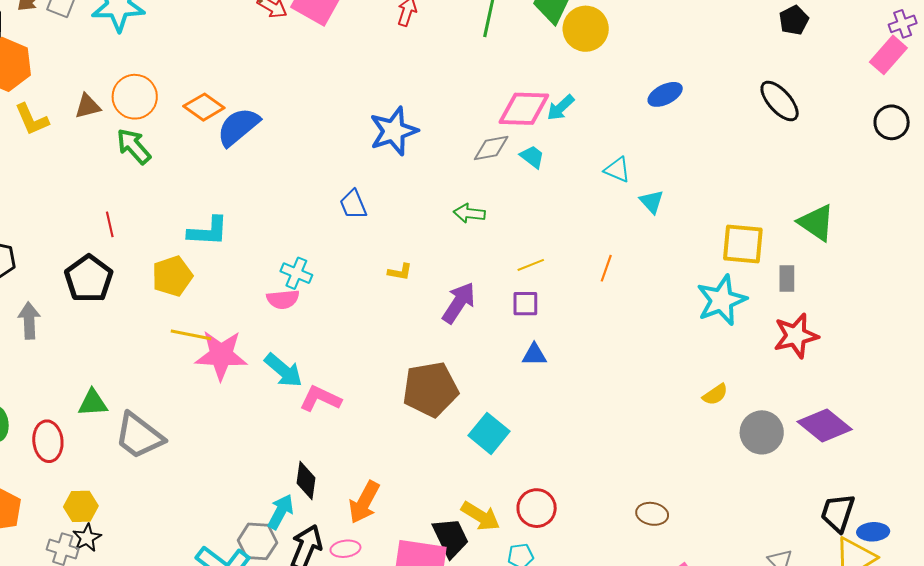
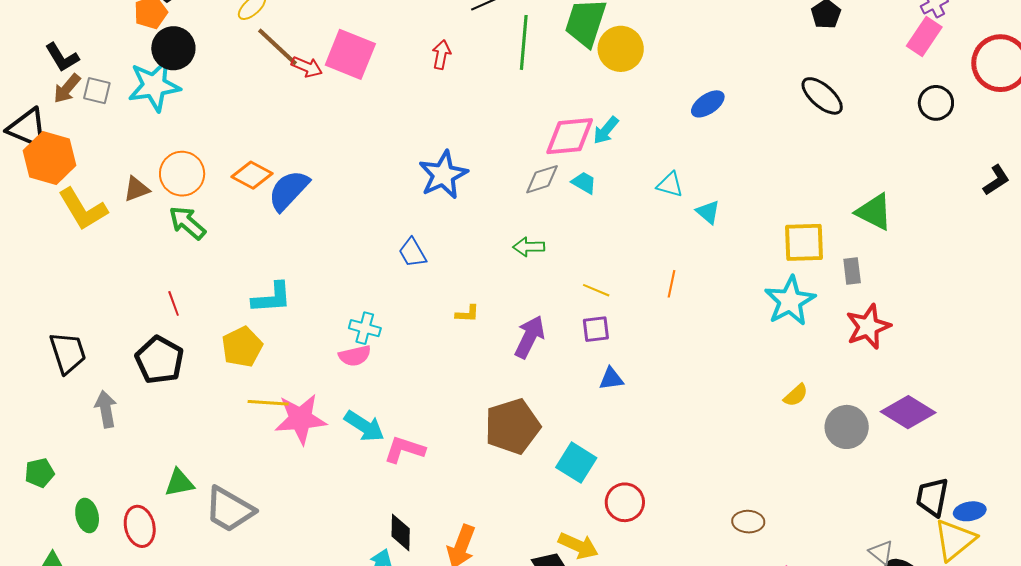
yellow L-shape: (32, 119) -> (83, 209), size x1.4
yellow line: (531, 265) -> (596, 290), turned 52
red circle: (537, 508) -> (625, 502), moved

